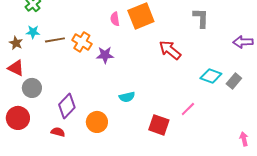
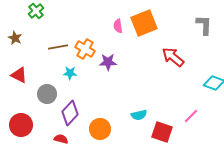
cyan star: (33, 32) -> (70, 73), moved
brown star: (16, 43) -> (15, 38), moved
gray circle: (32, 88) -> (47, 94), moved
cyan semicircle: (127, 97) -> (139, 115), moved

